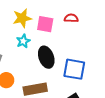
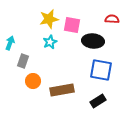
red semicircle: (71, 18) -> (112, 19), moved
black ellipse: (46, 57) -> (93, 41), moved, turned -65

